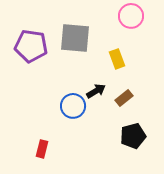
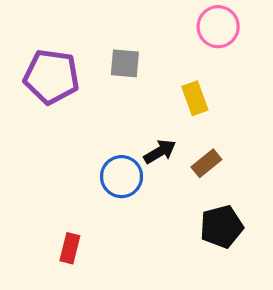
gray square: (75, 38) -> (125, 63), size x0.6

